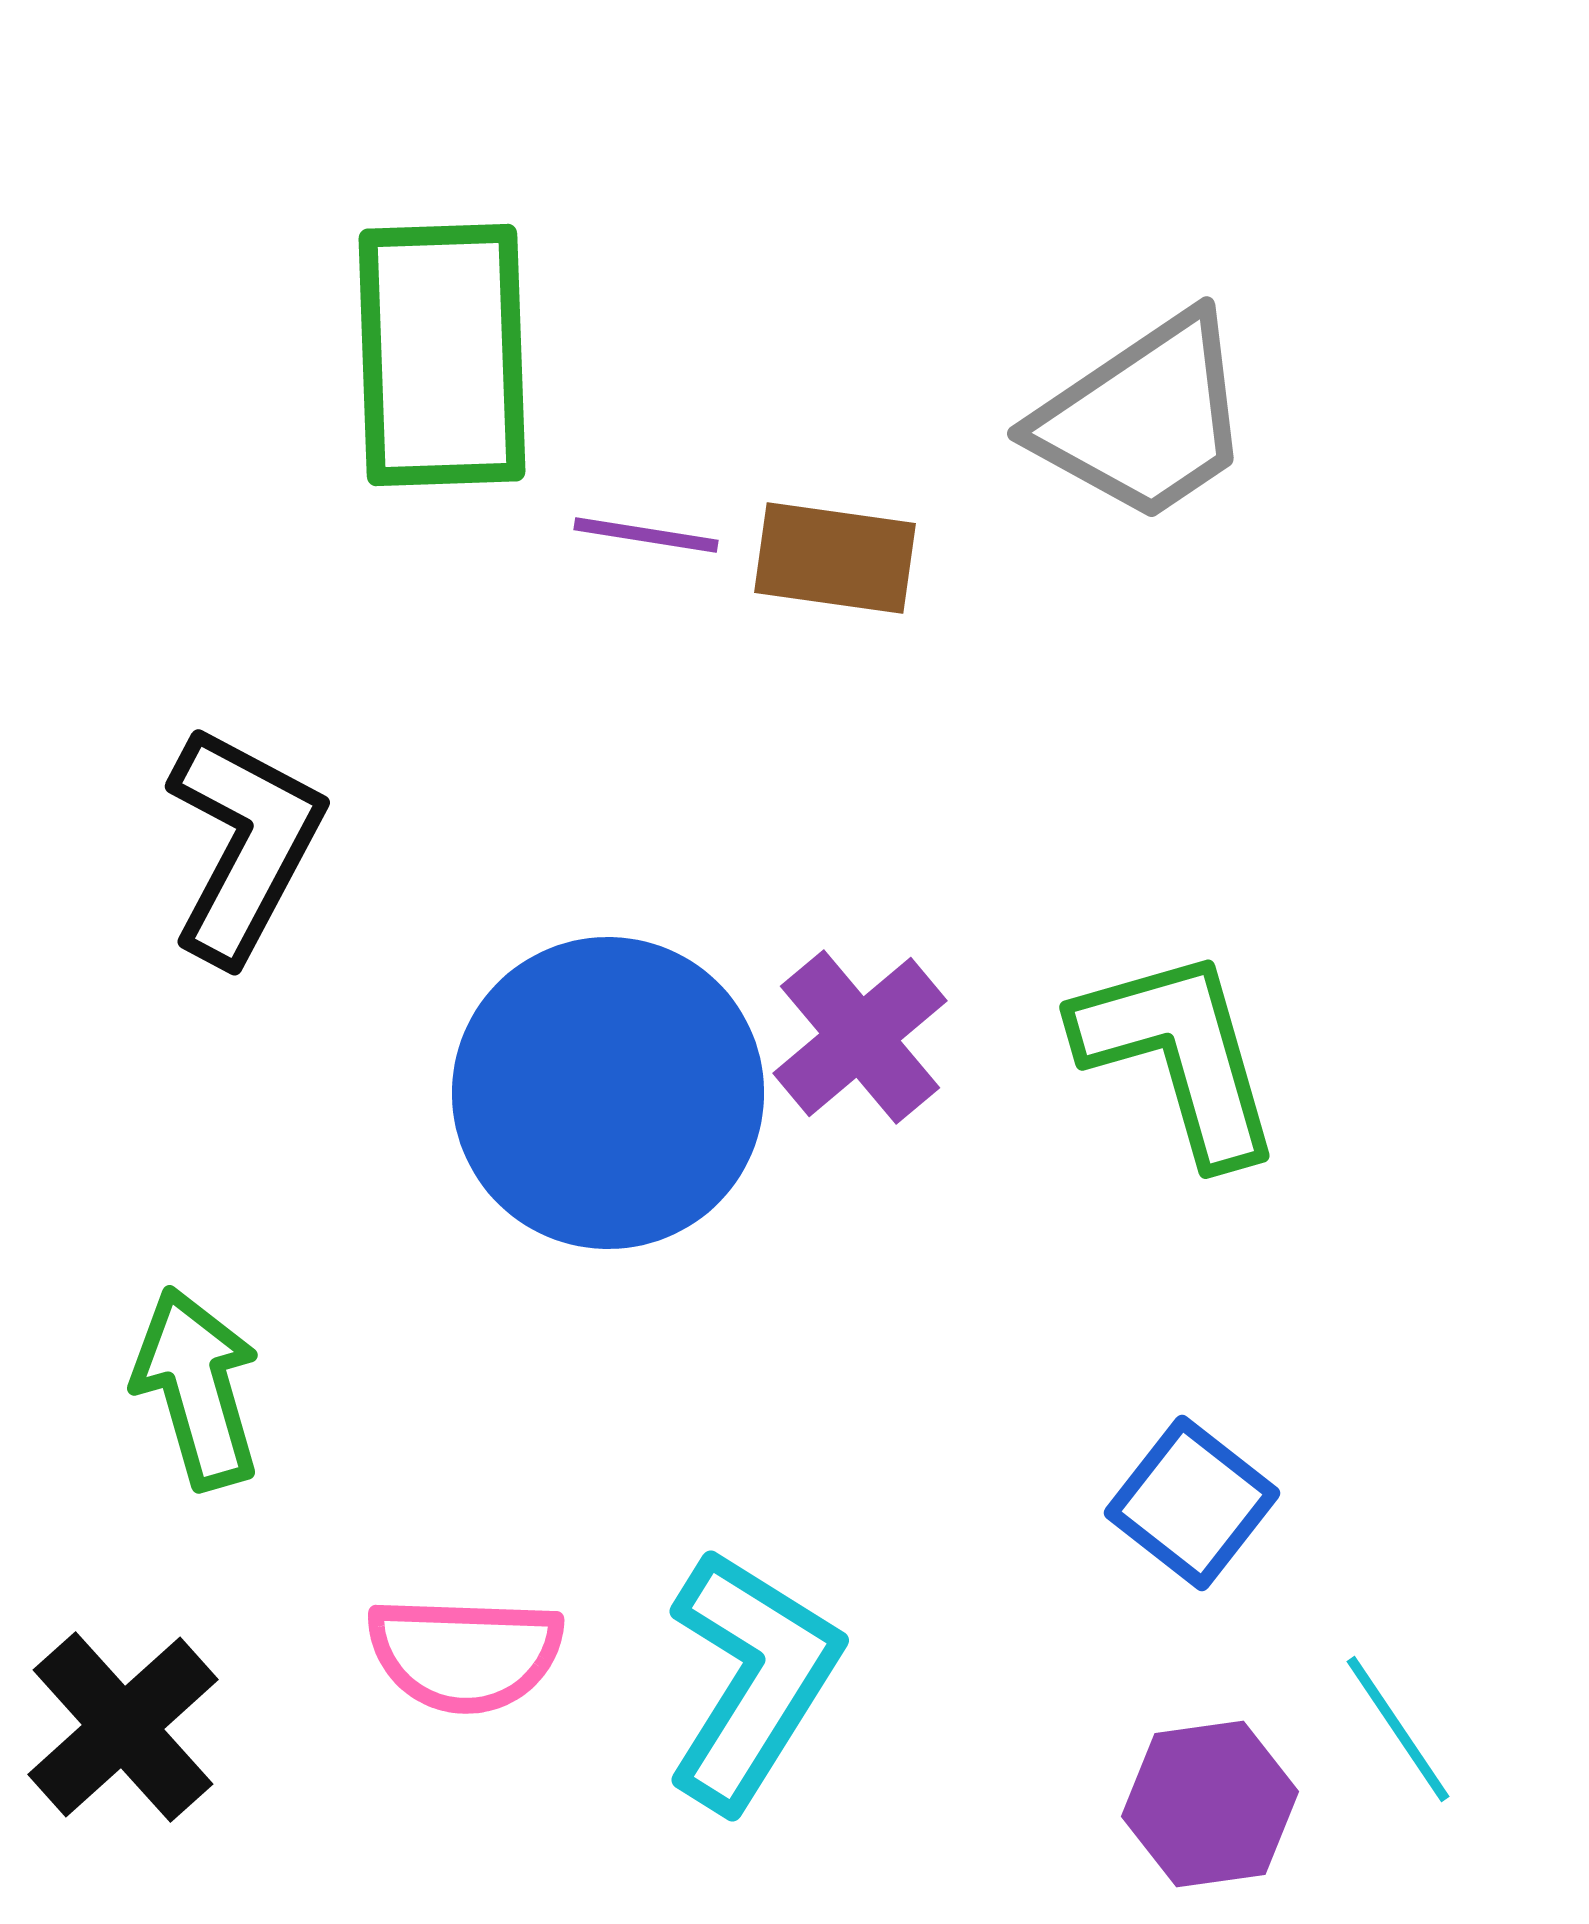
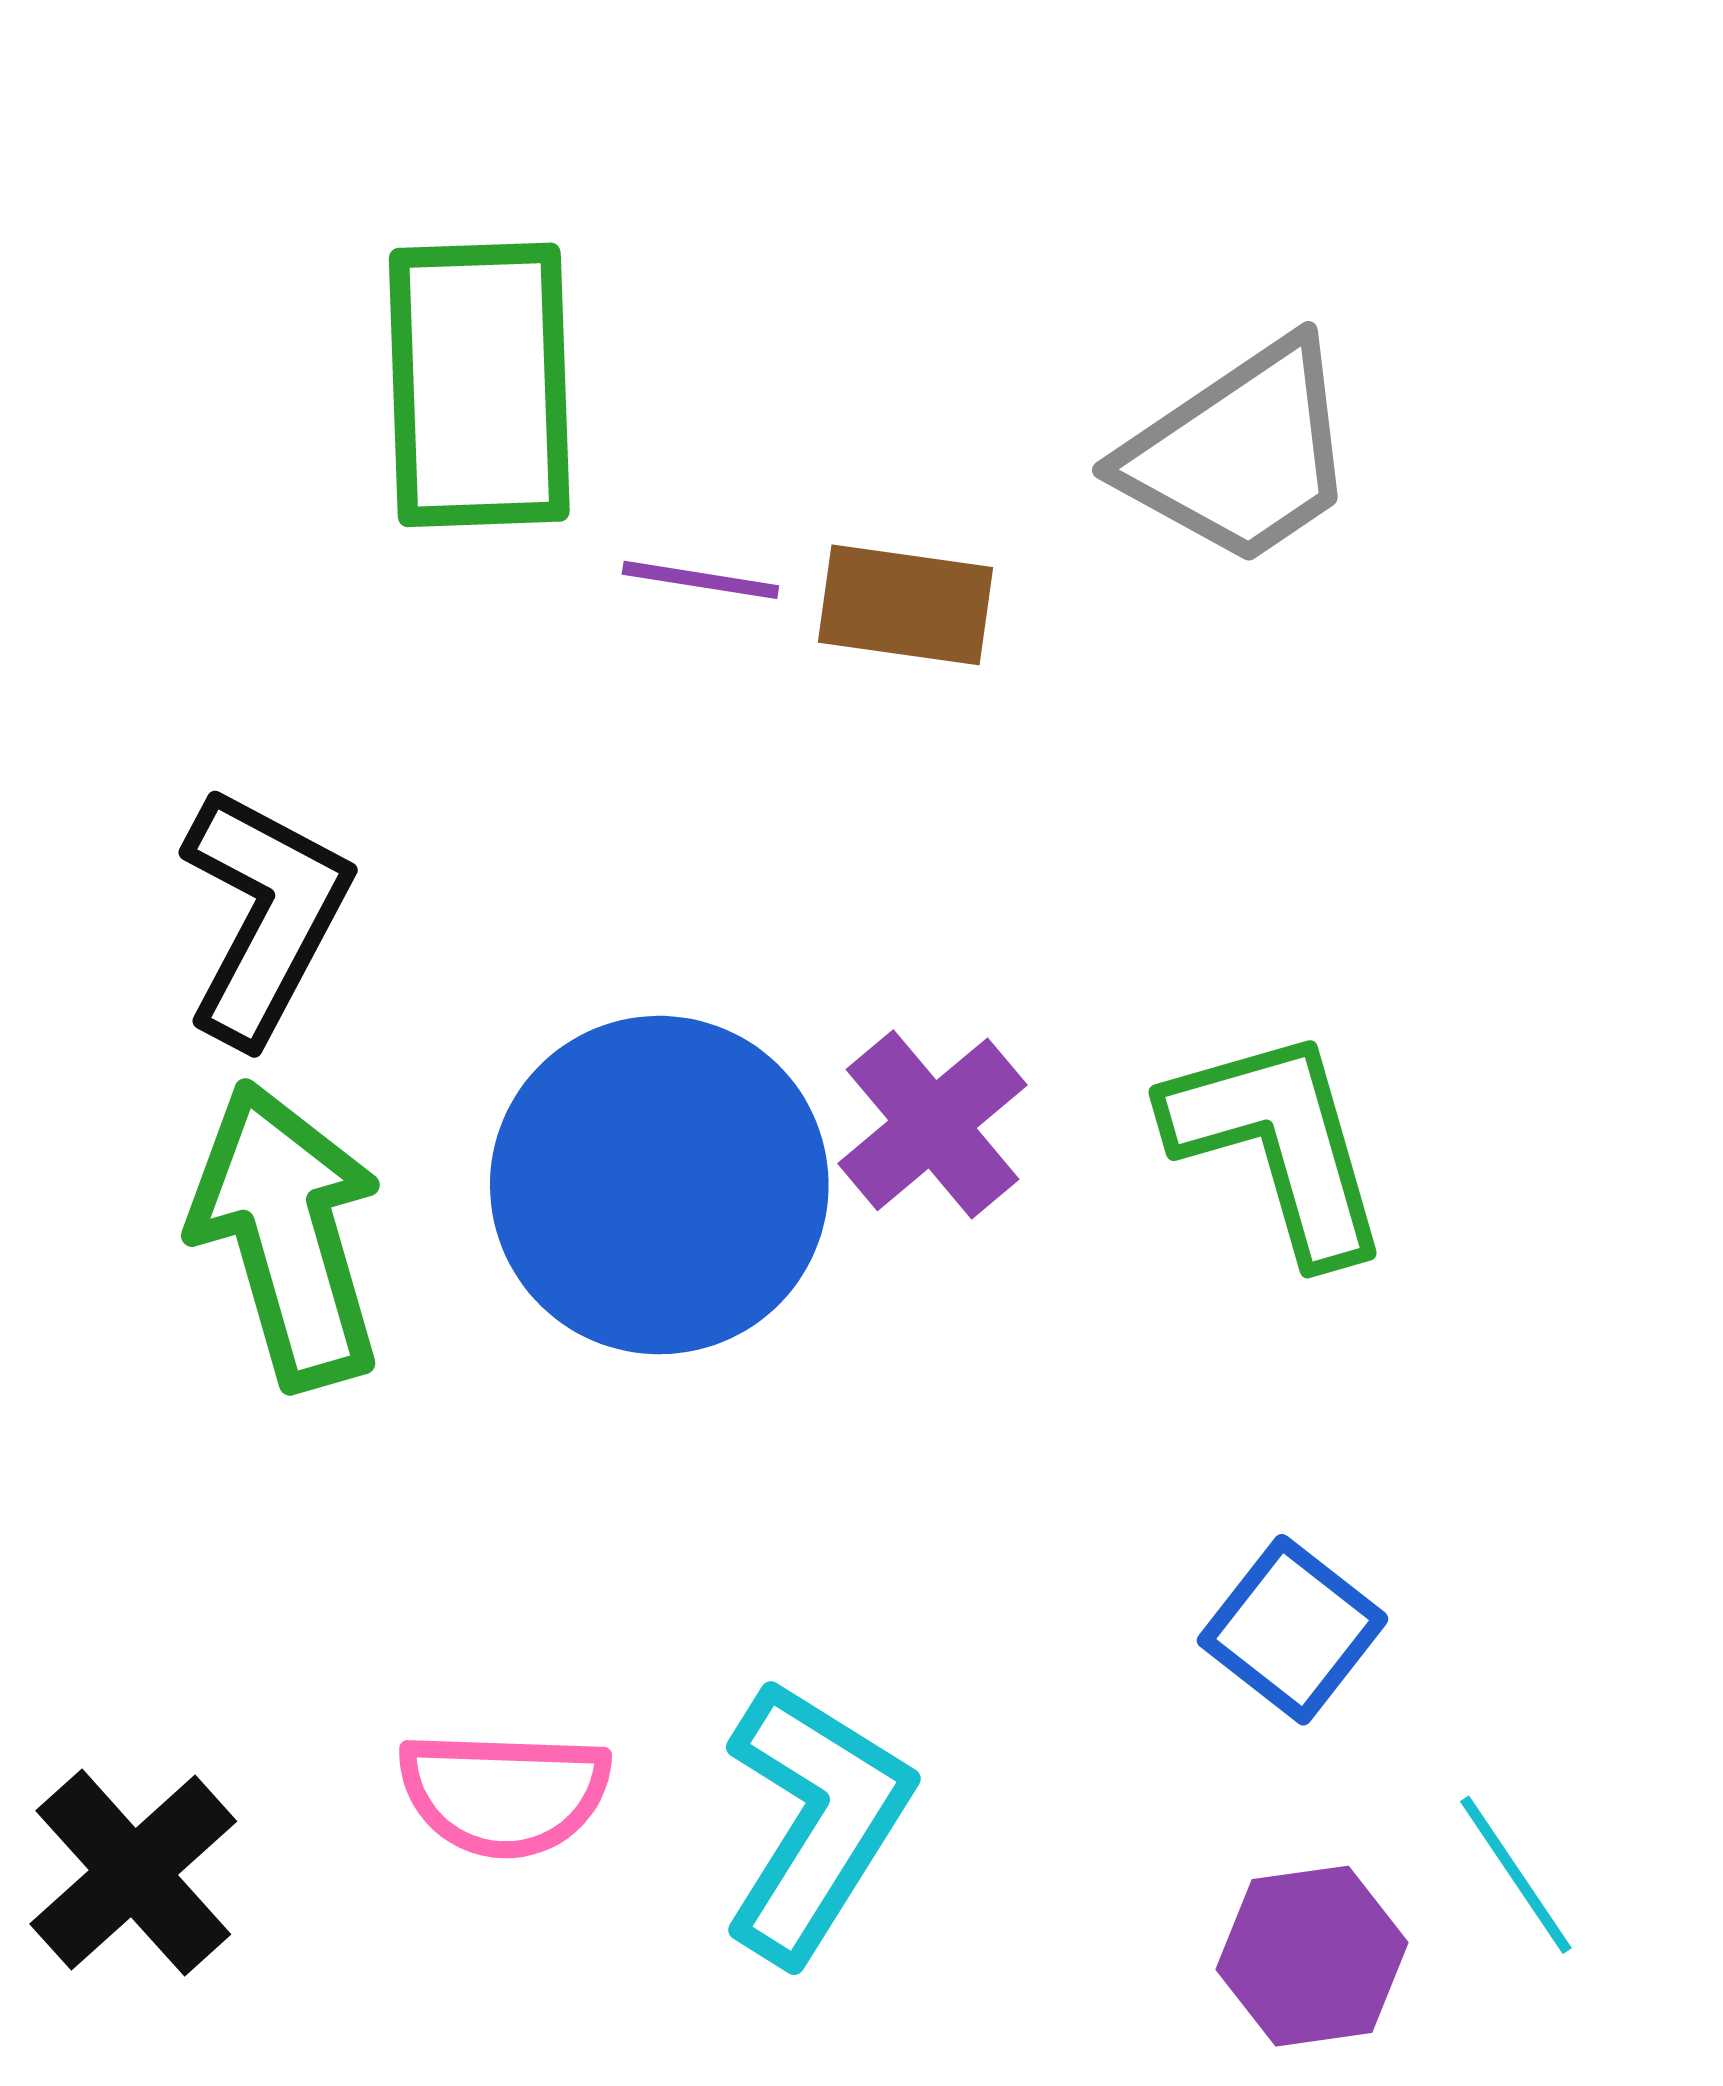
green arrow: (197, 1388) -> (287, 1235), moved, size x1.4

